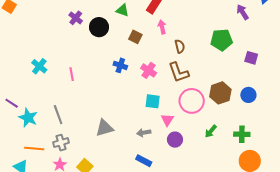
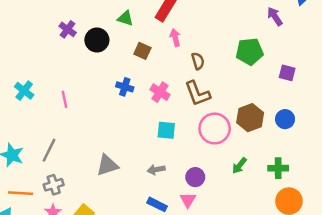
gray line: (58, 115) -> (49, 150), turned 48
pink triangle: (167, 120) -> (188, 200), moved

